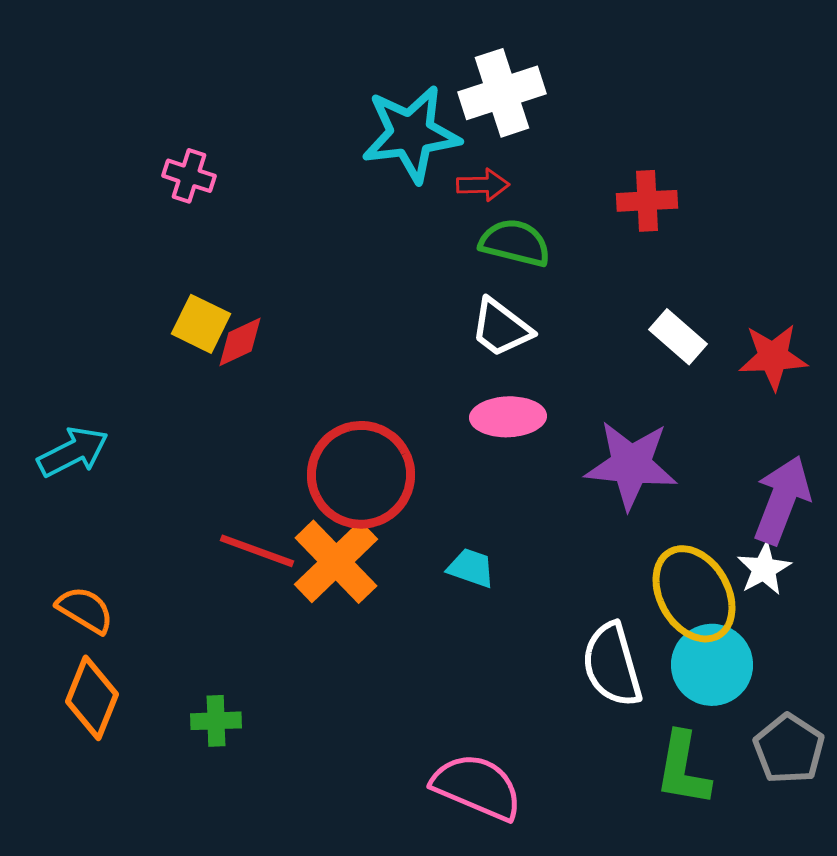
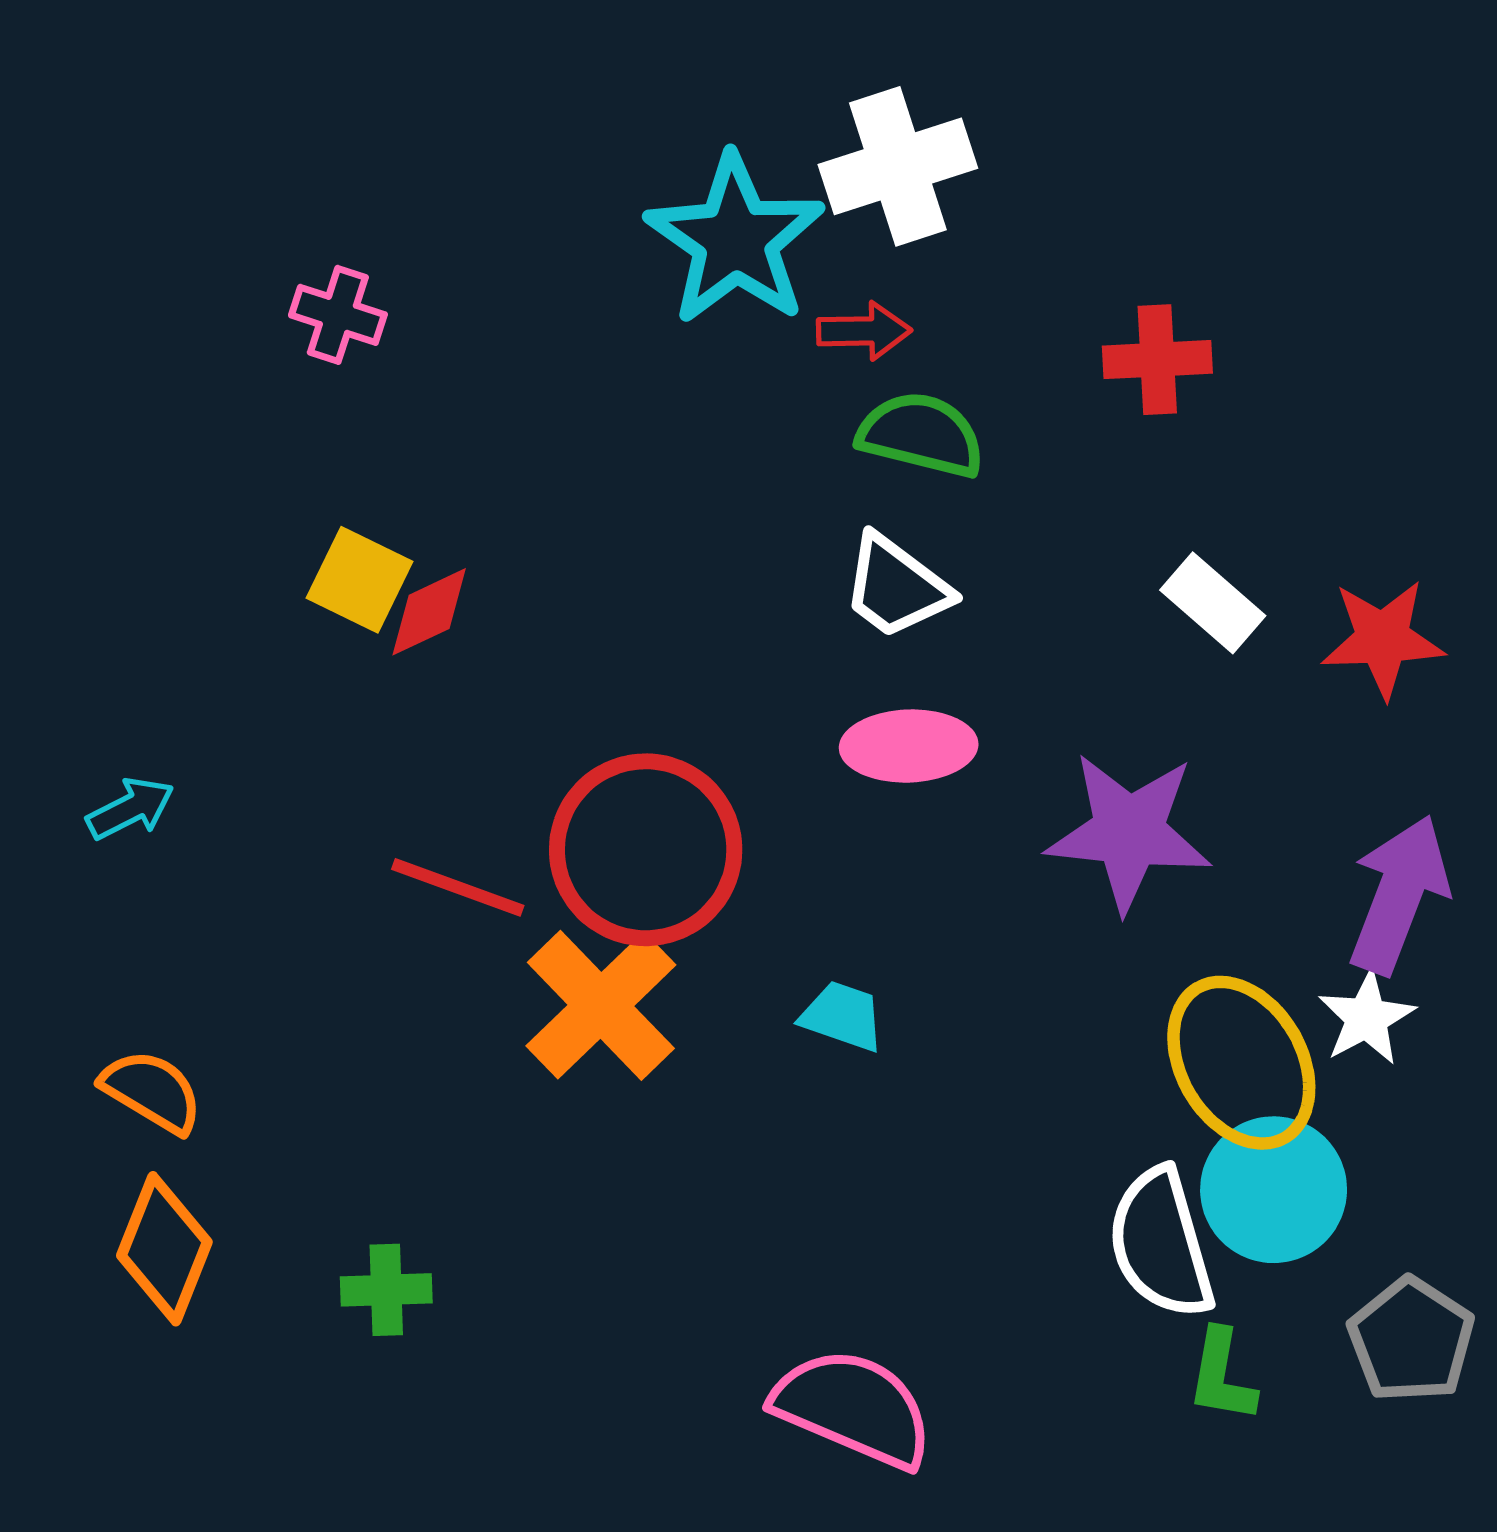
cyan star: (411, 134) -> (735, 240), turned -30
cyan arrow: (73, 452) -> (130, 809), size x0.7
red line: (257, 551) -> (458, 887), moved
white semicircle: (612, 665) -> (1161, 1243), moved
green L-shape: (683, 769) -> (1222, 1376), size x0.7

